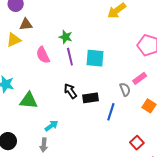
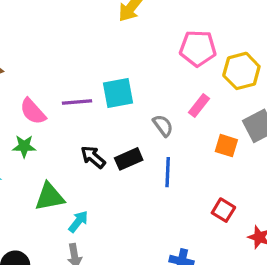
green star: (66, 37) -> (24, 146), moved
purple line: (70, 57) -> (77, 102), turned -66
gray semicircle: (125, 89) -> (163, 126), moved
green triangle: (29, 101) -> (50, 197), moved

